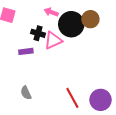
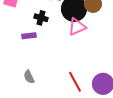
pink triangle: (53, 40) -> (77, 27), moved

